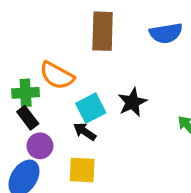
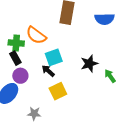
black star: (132, 102) -> (89, 64), moved
yellow square: (82, 170) -> (58, 91), moved, turned -36

